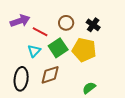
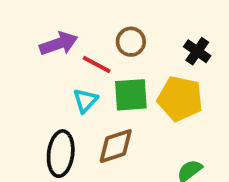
brown circle: (66, 23) -> (131, 42), moved
green square: (58, 48) -> (131, 95), turned 30

